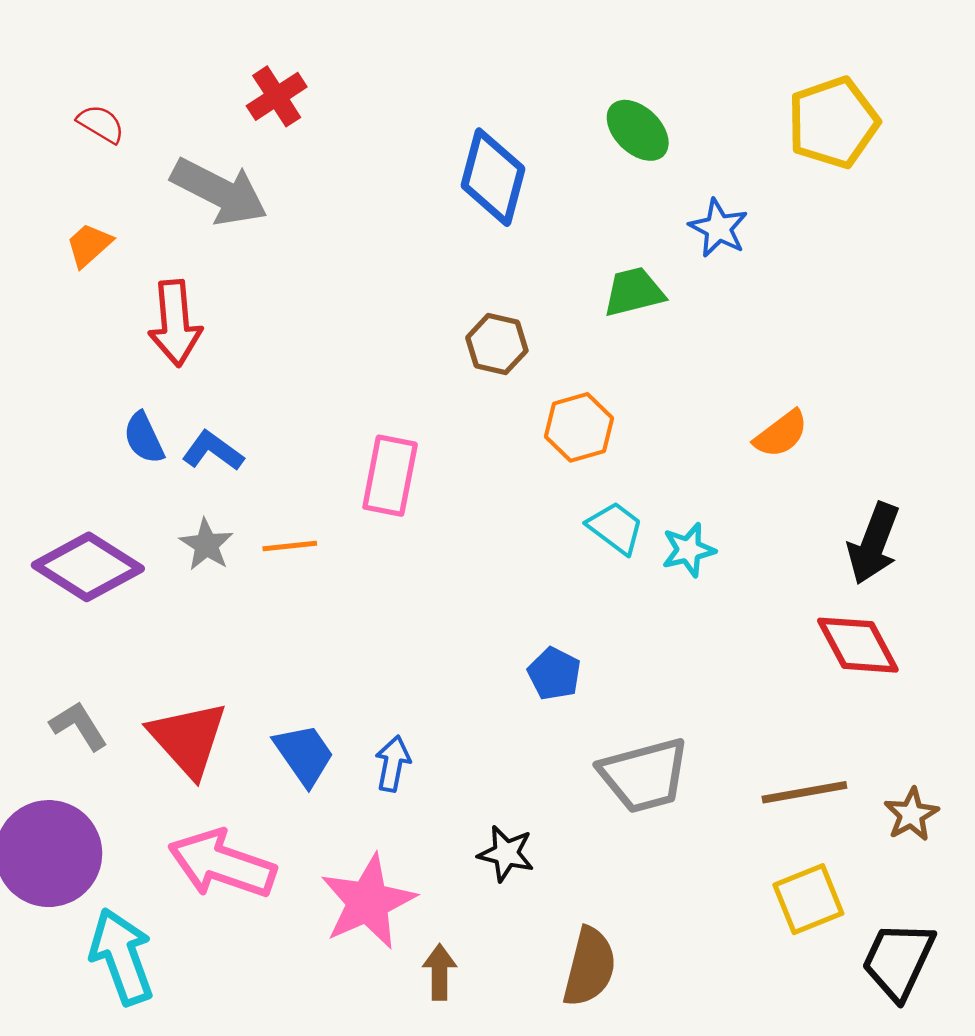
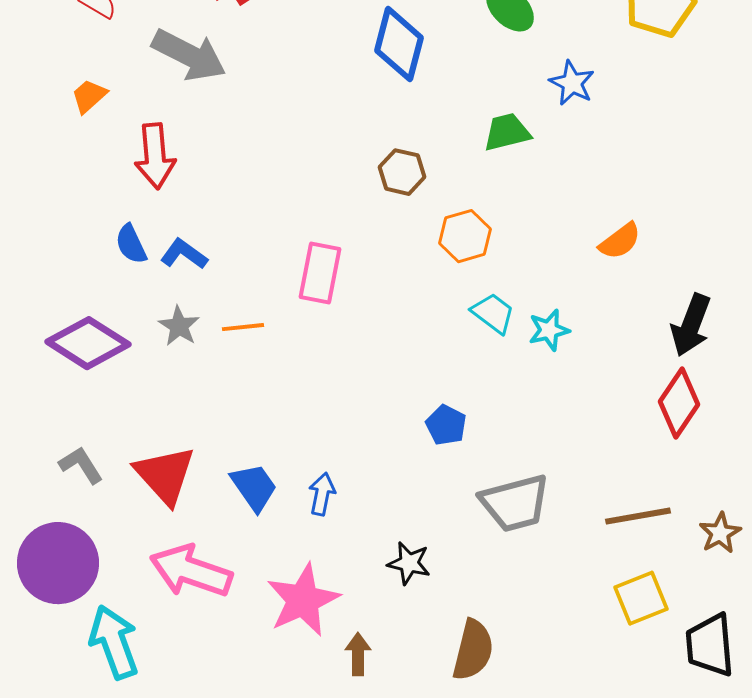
red diamond: (858, 645) -> (679, 403), turned 62
black trapezoid: (898, 960) -> (710, 645), turned -30

